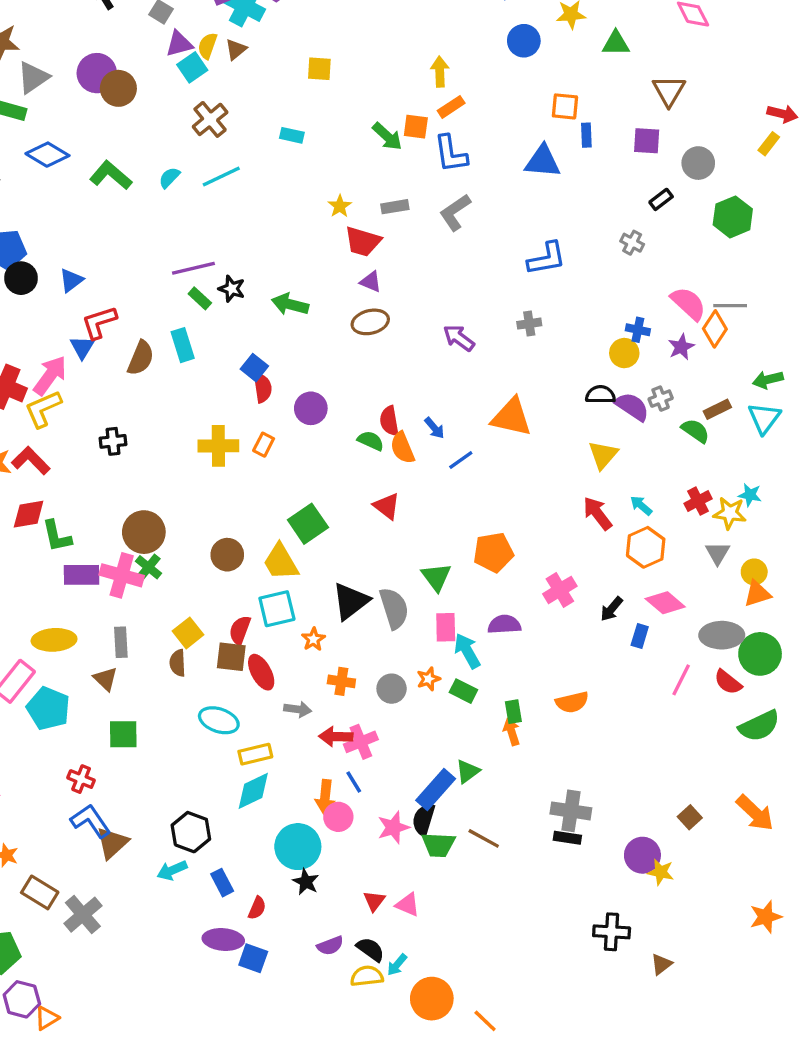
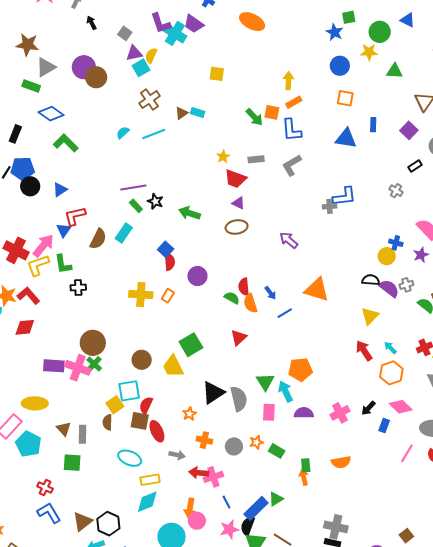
brown triangle: (236, 49) -> (182, 113), moved
orange square: (565, 106) -> (345, 98), moved
purple square: (647, 141) -> (409, 130), turned 36
green L-shape: (111, 175) -> (66, 143), moved
gray cross: (529, 324) -> (330, 206), moved
cyan rectangle: (183, 345) -> (124, 233), turned 48
red triangle: (387, 506) -> (239, 338), turned 36
green L-shape: (57, 536) -> (63, 264), moved
pink cross: (560, 590) -> (340, 413), moved
cyan square: (277, 609) -> (129, 391), moved
gray rectangle: (121, 642) -> (82, 434), moved
cyan arrow: (467, 651) -> (286, 391), moved
blue line: (354, 782) -> (226, 502), moved
brown triangle: (112, 843) -> (82, 522), moved

